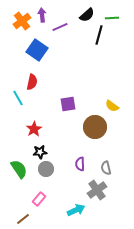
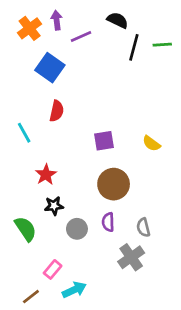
black semicircle: (87, 15) -> (118, 20), turned -112
green line: (112, 18) -> (162, 45), moved
red semicircle: (32, 82) -> (57, 111), moved
purple square: (68, 104) -> (104, 141), moved
brown circle: (95, 127) -> (114, 184), moved
gray circle: (46, 169) -> (77, 229), moved
cyan arrow: (76, 210) -> (74, 290), moved

